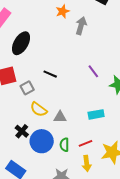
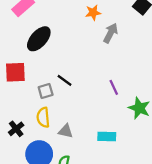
gray square: (27, 88) -> (46, 91), moved
yellow semicircle: (39, 109) -> (43, 117), turned 36
black cross: (22, 131) -> (16, 129), moved

